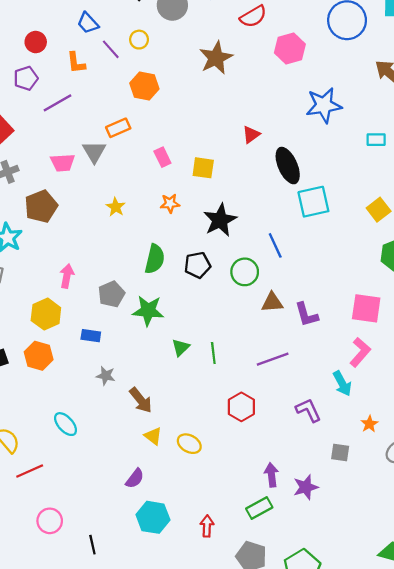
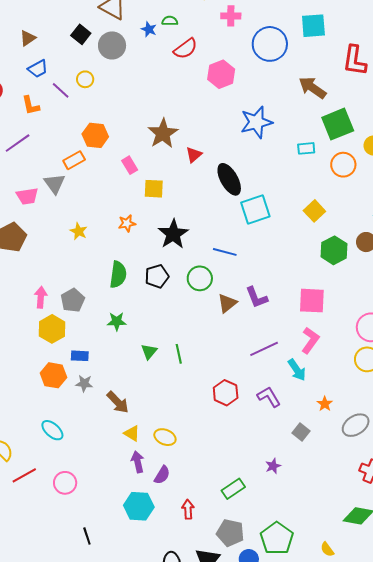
blue trapezoid: (88, 23) -> (38, 69), turned -70
brown star: (216, 58) -> (163, 133), moved
orange hexagon: (144, 86) -> (95, 135), moved
pink rectangle: (162, 157) -> (130, 165), moved
blue line: (275, 245) -> (225, 252), turned -45
gray pentagon: (111, 294) -> (73, 300), moved
brown triangle: (272, 302) -> (227, 303), turned -30
green star: (148, 311) -> (117, 321), size x0.7
yellow hexagon: (46, 314) -> (52, 329), moved
purple L-shape: (306, 315) -> (257, 297), moved
blue rectangle: (91, 336) -> (80, 356), moved
orange hexagon: (39, 356) -> (54, 375), moved
purple line: (273, 359) -> (264, 349), moved
red hexagon: (241, 407) -> (226, 393), moved
gray square: (340, 453) -> (301, 432), turned 36
purple arrow: (271, 475) -> (138, 462), moved
purple semicircle: (135, 478) -> (162, 475), moved
purple star: (306, 487) -> (273, 466), size x0.7
pink circle: (50, 521) -> (65, 483), moved

